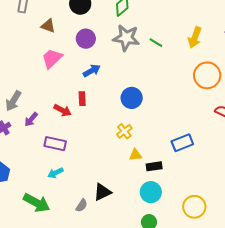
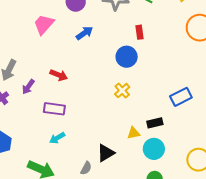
red rectangle: (82, 99) -> (140, 32), moved
yellow triangle: (135, 155) -> (133, 133), moved

